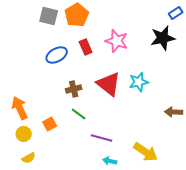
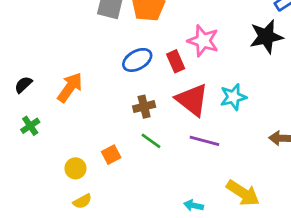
red rectangle: (86, 47) -> (176, 61), moved
blue ellipse: (57, 55) -> (137, 60), moved
orange arrow: (20, 108) -> (70, 87), moved, turned 60
purple line: (102, 138) -> (204, 141), moved

